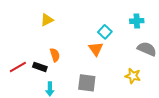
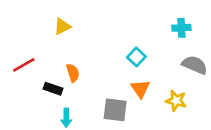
cyan square: (105, 32) -> (136, 57), moved
orange triangle: (96, 49) -> (140, 89), moved
red line: (18, 67) -> (24, 65), moved

